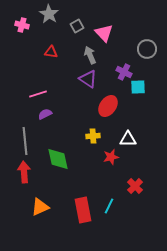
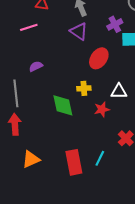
purple cross: (124, 72) -> (115, 24), turned 35
pink line: (38, 94) -> (29, 27), moved
green diamond: (58, 159) -> (63, 105), moved

